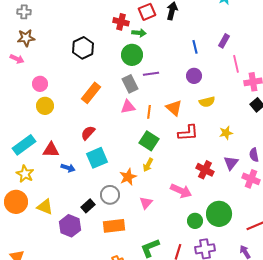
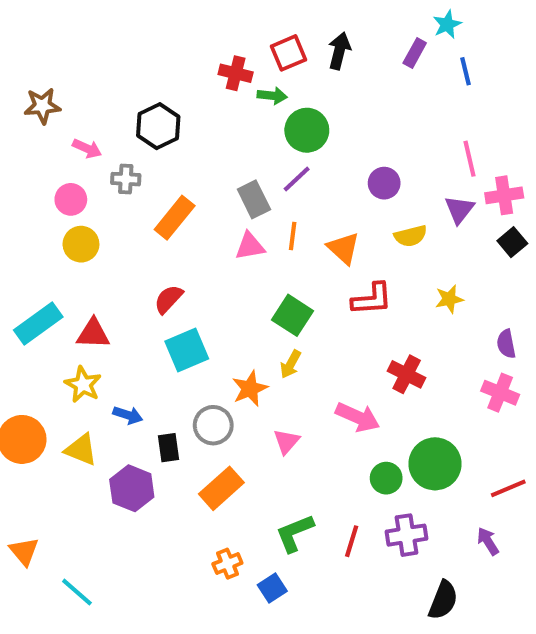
gray cross: (24, 12) -> (126, 179), moved
purple rectangle: (224, 41) -> (415, 53), moved
blue line: (195, 47) -> (466, 71), moved
green circle: (132, 55) -> (307, 130), moved
pink arrow: (17, 59) -> (87, 149), moved
purple line: (151, 74) -> (297, 179), turned -35
orange line: (149, 112) -> (293, 236), moved
purple triangle: (231, 163) -> (459, 210), moved
blue arrow: (68, 168) -> (128, 415), moved
yellow star: (25, 174) -> (83, 385), moved
black rectangle: (88, 206) -> (168, 448), turned -56
orange rectangle: (114, 226) -> (221, 488), turned -35

